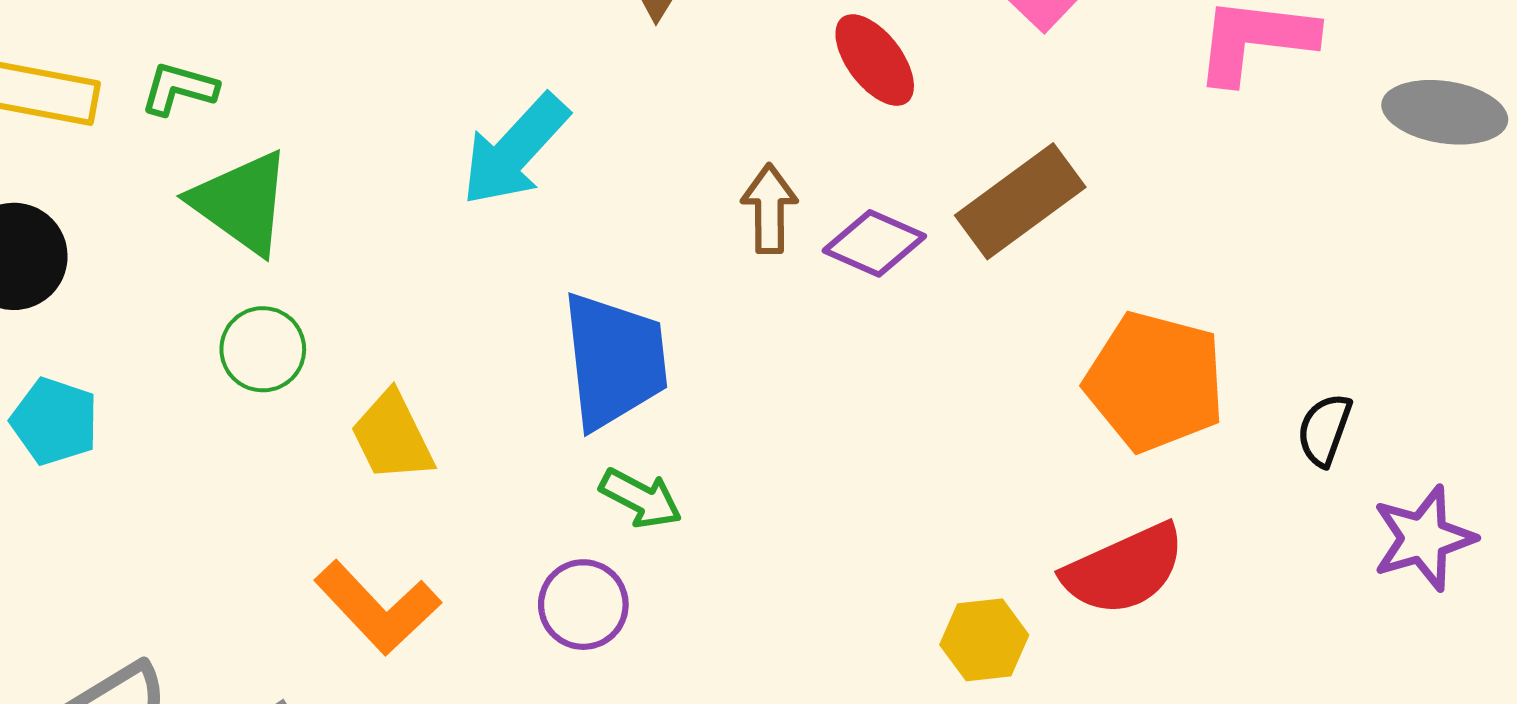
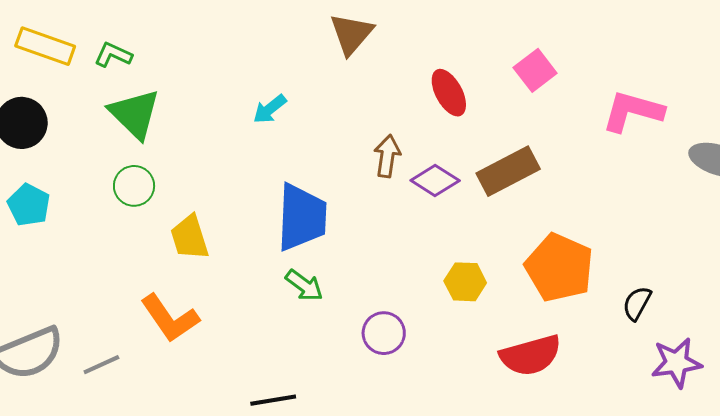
cyan arrow: (515, 150) -> (270, 109), size x0.6
purple circle: (583, 605) -> (384, 333), moved
yellow hexagon: (984, 640) -> (465, 282), moved

